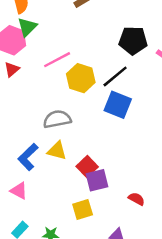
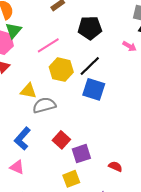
black pentagon: (133, 40) -> (90, 28), moved
pink line: (57, 60) -> (48, 45), moved
yellow triangle: (57, 151) -> (28, 91), moved
red square: (87, 167) -> (61, 140), moved

